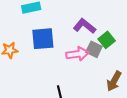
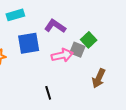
purple L-shape: (85, 26) -> (55, 26), moved

